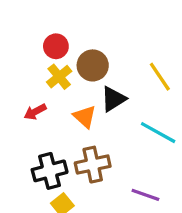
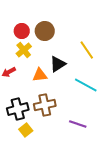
brown circle: (93, 65) -> (45, 31), moved
orange triangle: (85, 117) -> (40, 75), turned -49

